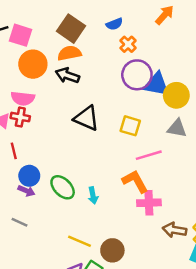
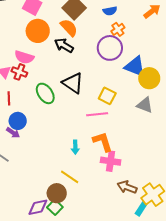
orange semicircle: (69, 53) -> (69, 28), turned 48
purple circle: (137, 75) -> (110, 48), moved
pink line: (149, 155) -> (97, 114), moved
green ellipse: (63, 187) -> (45, 93), moved
cyan arrow: (93, 195) -> (75, 147), moved
yellow line: (79, 241) -> (70, 177), moved
brown circle: (112, 250) -> (57, 193), moved

